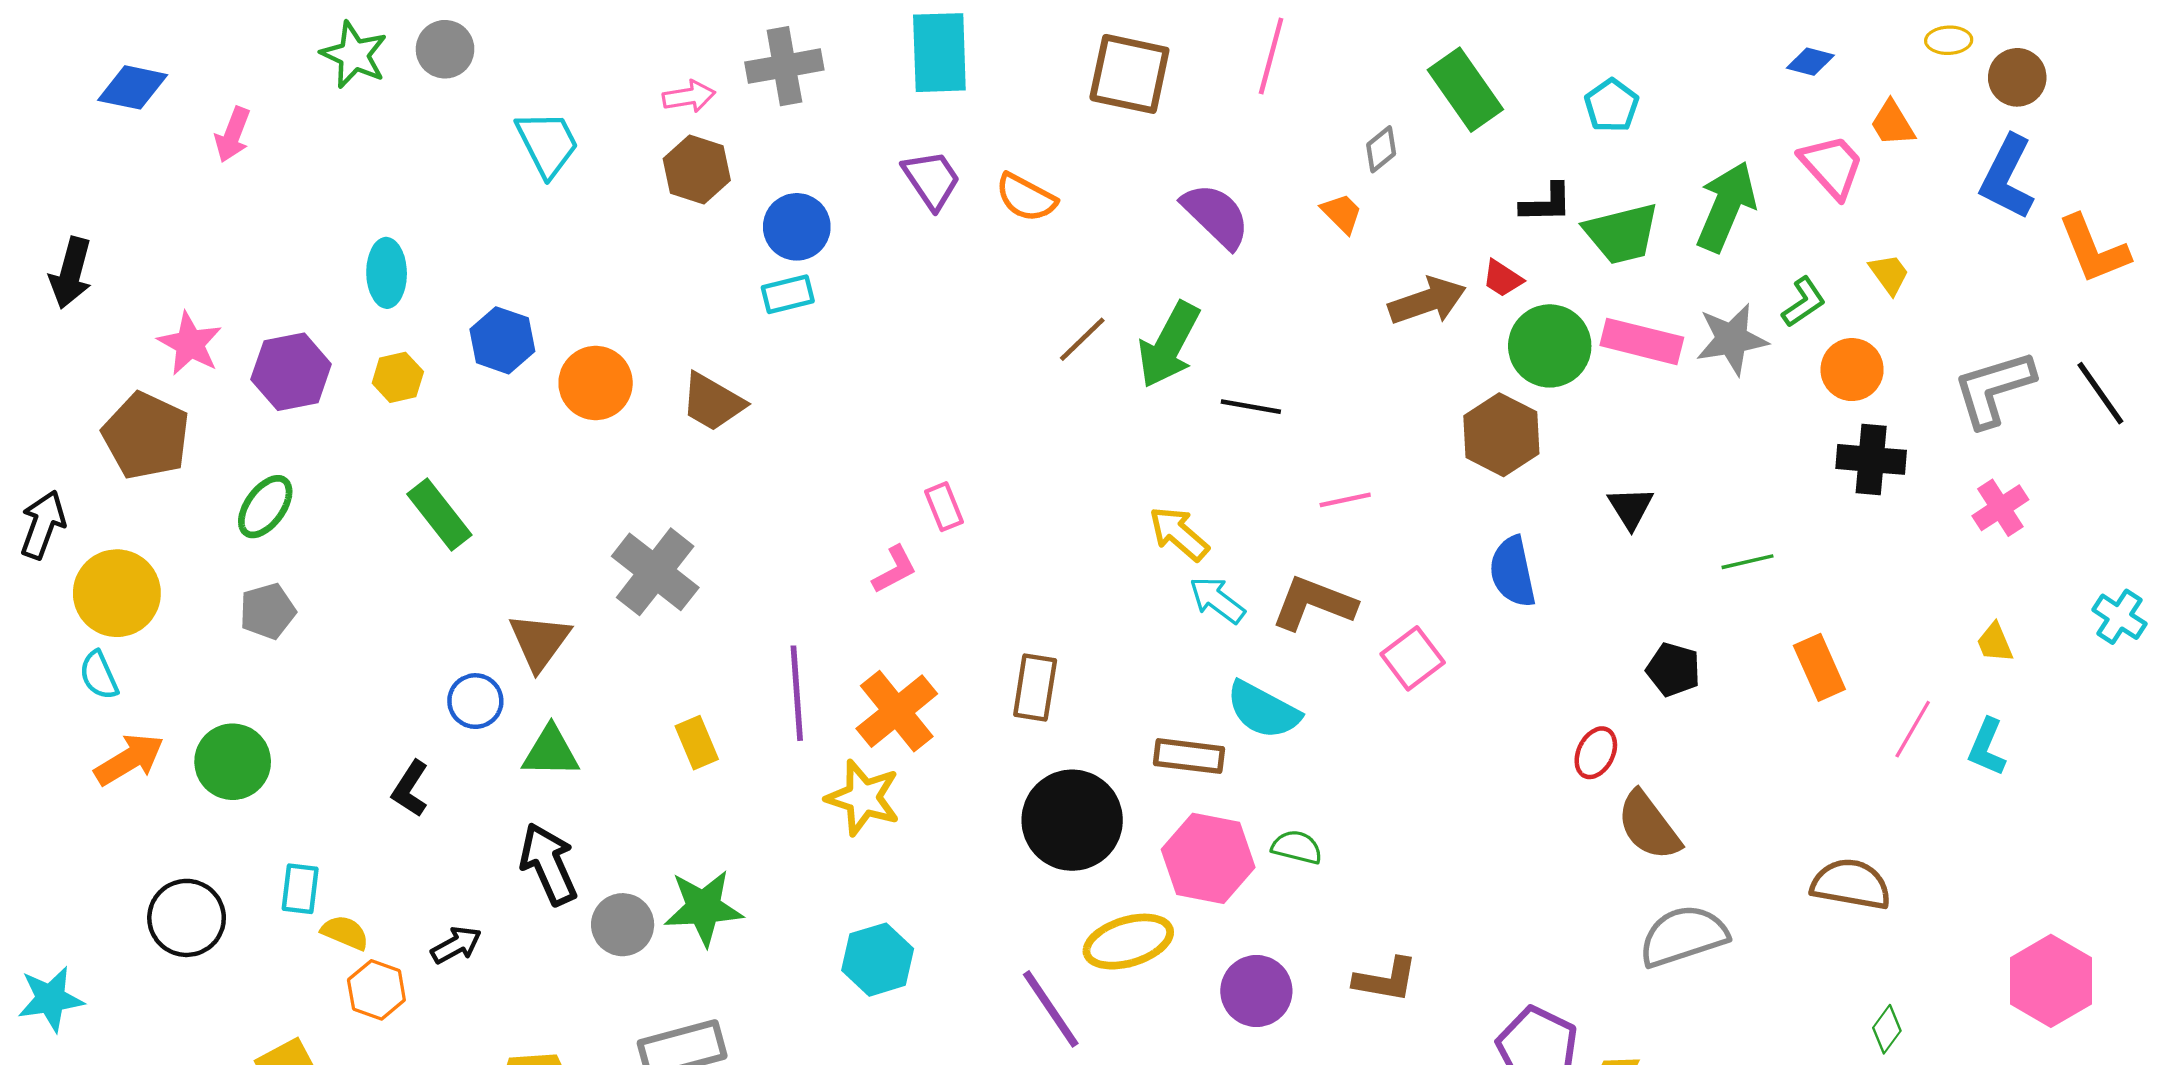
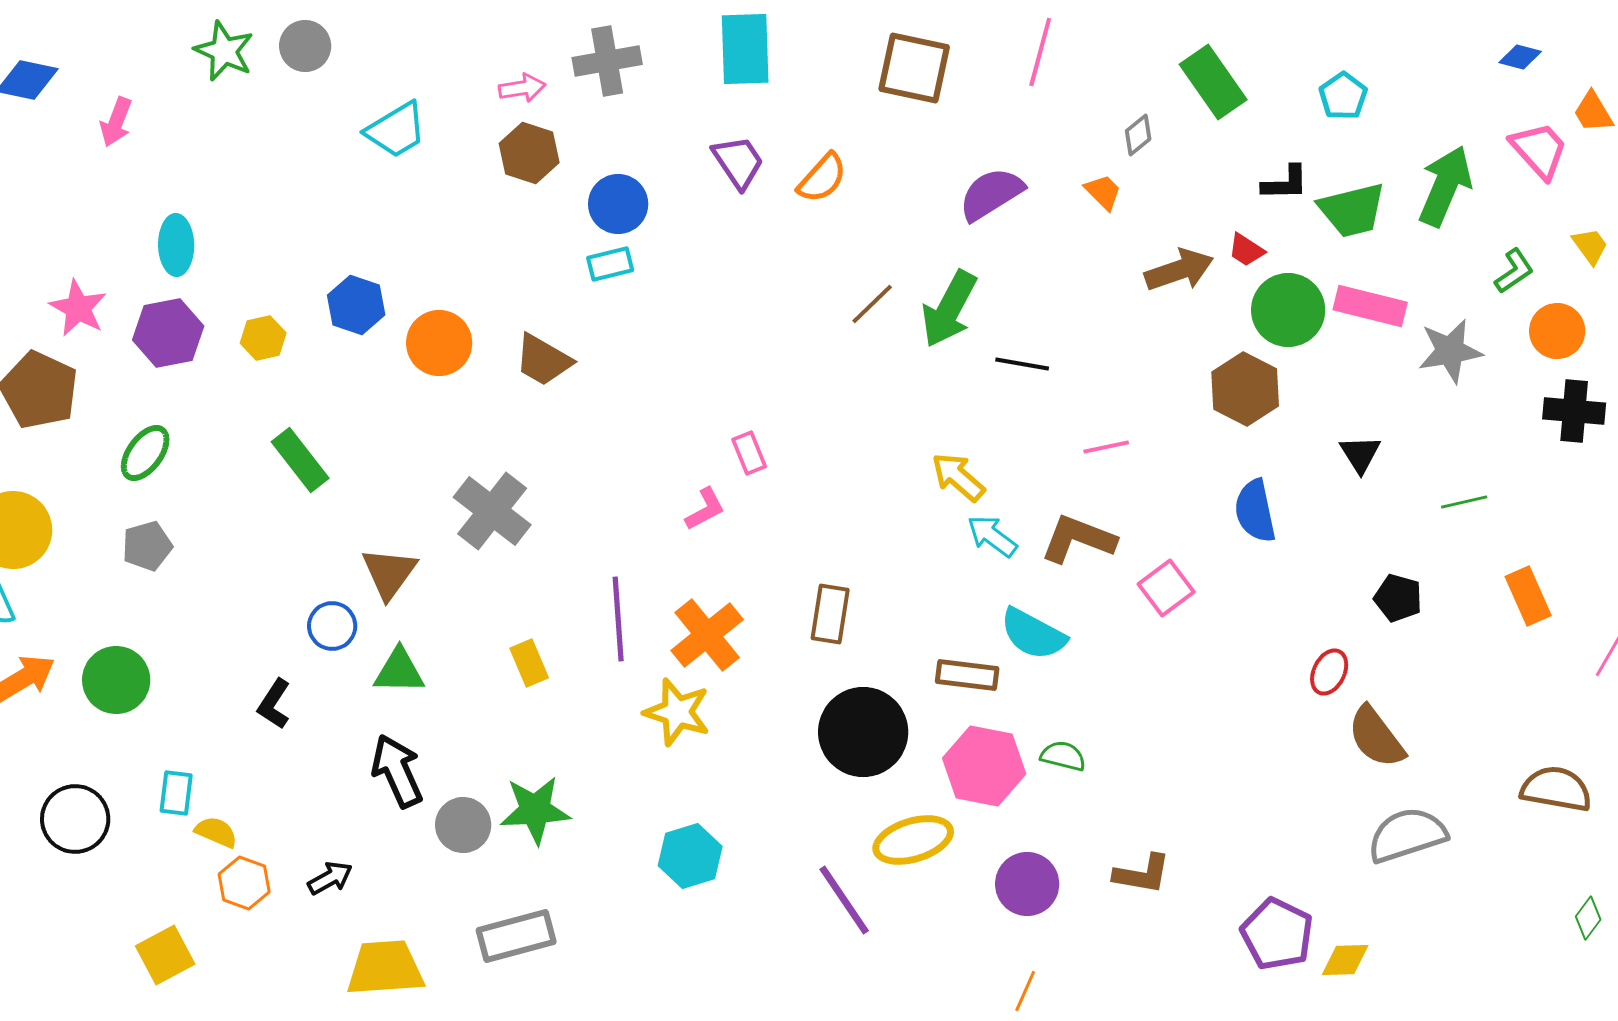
cyan trapezoid: (547, 144) -> (396, 130), turned 86
orange semicircle: (1026, 198) -> (822, 178), turned -76
purple semicircle: (1216, 216) -> (991, 194), turned -76
cyan ellipse: (387, 273) -> (176, 245), moved
gray star: (1732, 339) -> (1450, 351), moved
black arrow: (456, 945) -> (330, 878), moved

